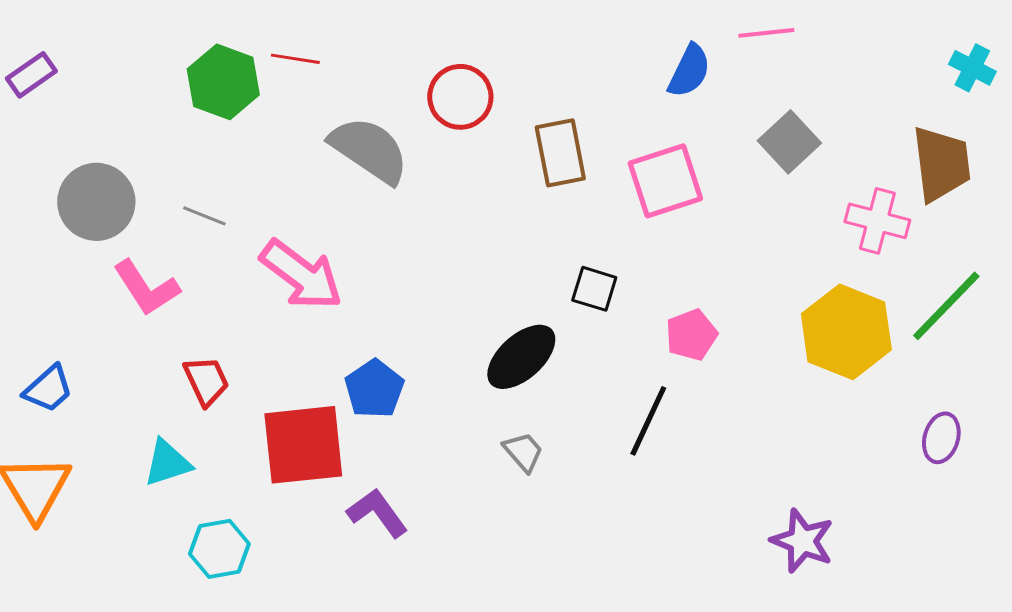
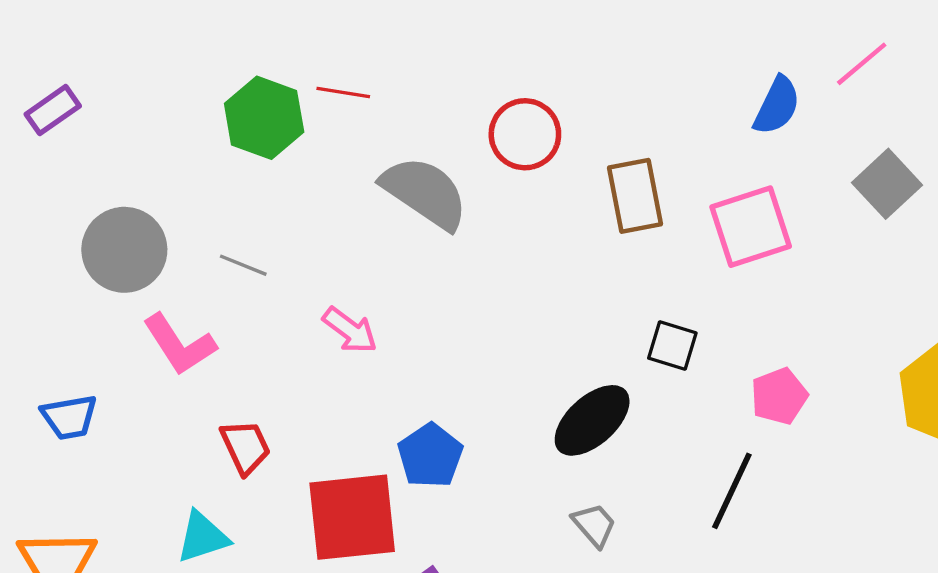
pink line: (766, 33) -> (862, 64), turned -34
pink arrow: (301, 275) -> (350, 330), size x0.6
blue trapezoid: (48, 389) -> (69, 417), moved, turned 32

